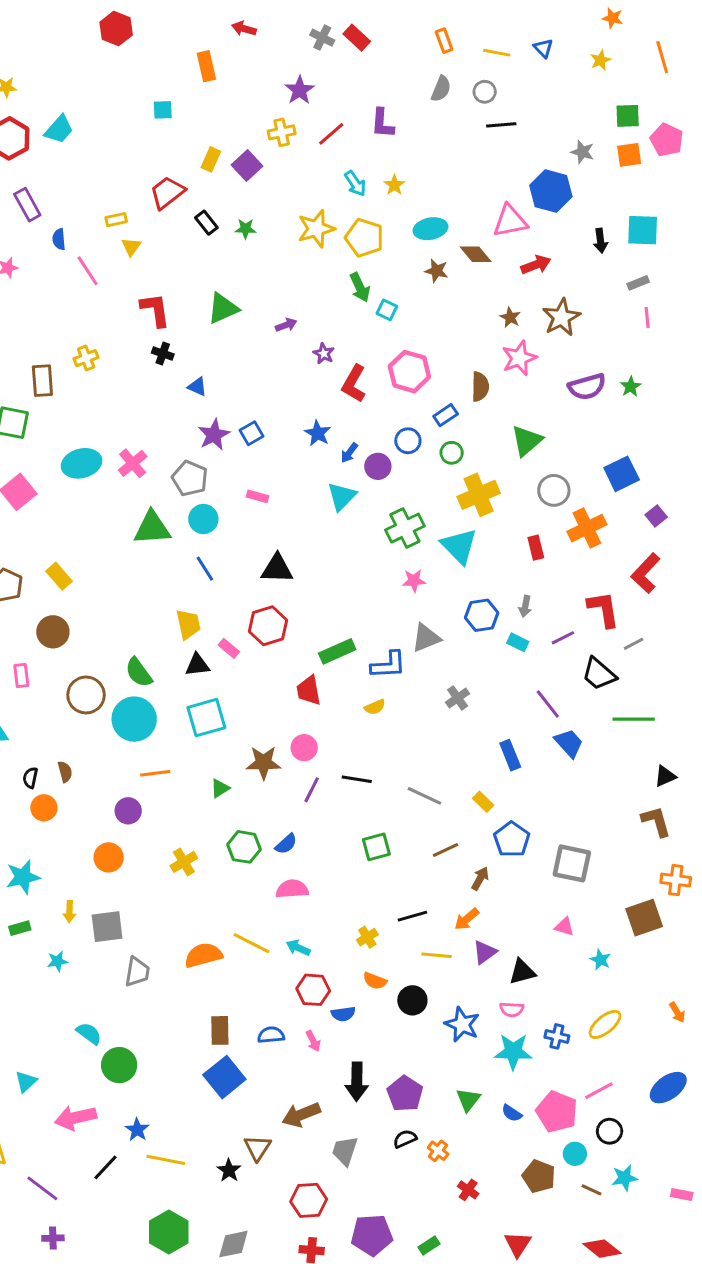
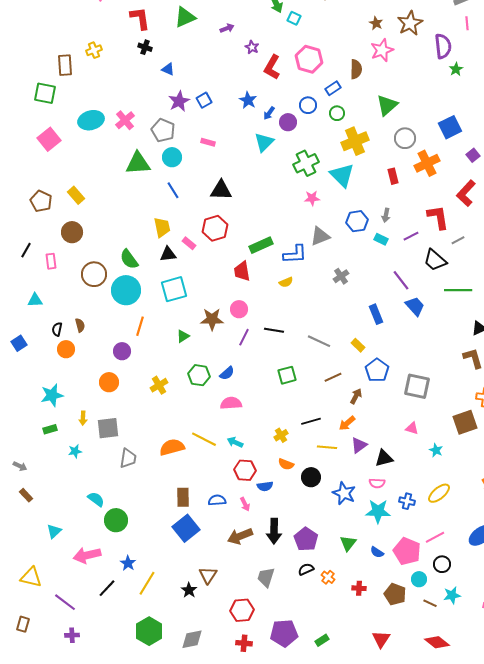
purple semicircle: (587, 387) -> (443, 46), moved, turned -80
orange line: (155, 773) -> (140, 326), turned -66
brown arrow: (301, 1115) -> (240, 536), moved
yellow line: (166, 1160) -> (147, 583), turned -70
red cross: (468, 1190) -> (359, 588), moved, turned -32

